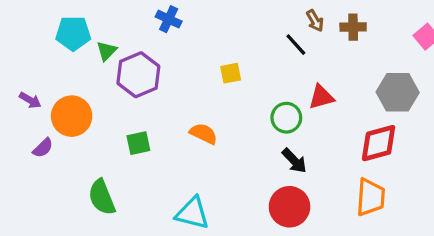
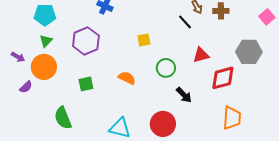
green triangle: (107, 51) -> (46, 41), moved
green circle: (286, 118) -> (166, 68), moved
red diamond: (379, 143) -> (223, 78), moved
red circle: (289, 207) -> (163, 124), moved

